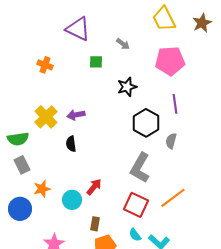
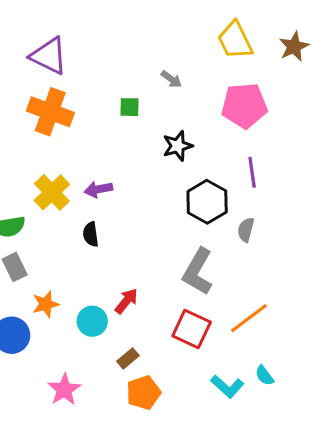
purple triangle: (78, 29) -> (49, 56), moved
orange cross: (45, 65) -> (50, 112), size x1.8
brown rectangle: (95, 224) -> (128, 358), turned 40
cyan semicircle: (135, 235) -> (264, 376), moved

